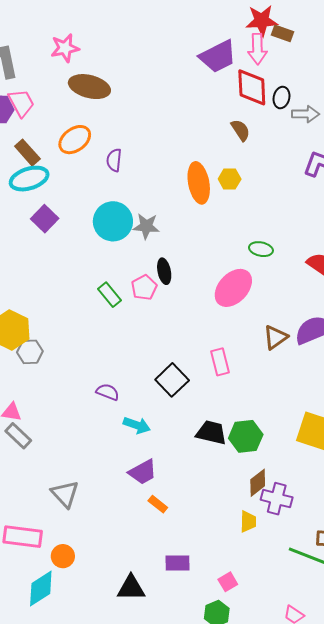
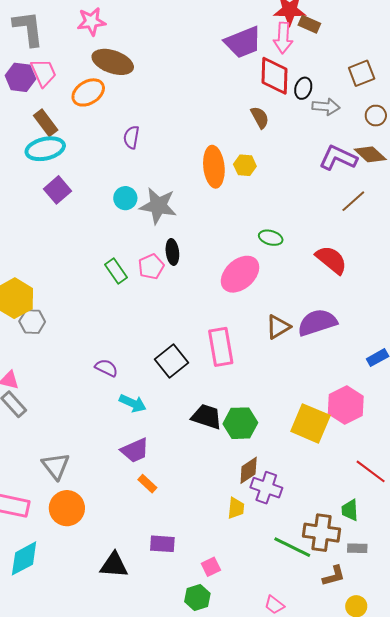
orange ellipse: (75, 140) -> (88, 92), moved
cyan circle: (113, 221) -> (125, 198), size x0.6
gray star: (146, 226) -> (158, 206), size x1.4
pink rectangle: (220, 362) -> (221, 347), size x1.4
orange circle: (63, 556) -> (67, 508), moved, size x1.5

